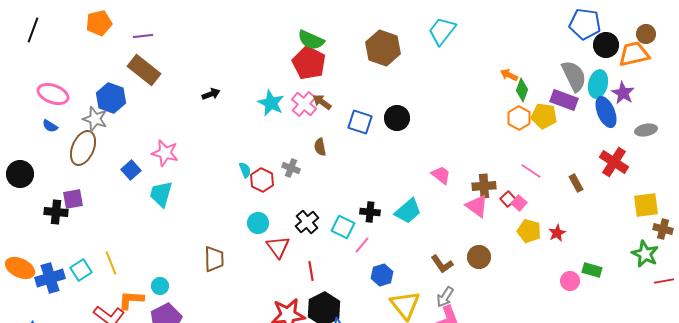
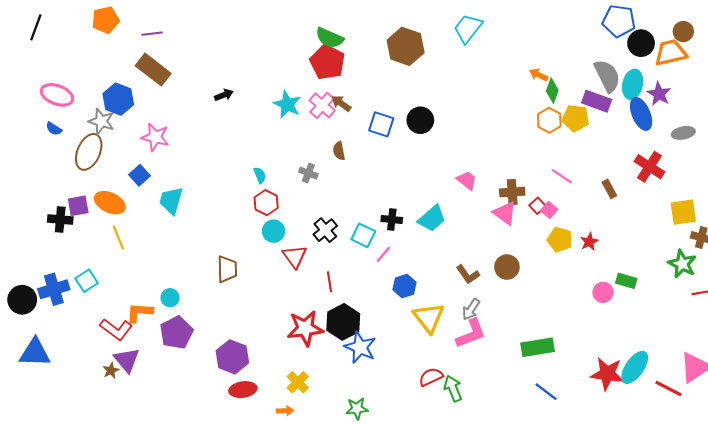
pink star: (165, 153) -> (155, 137), moved
black circle: (20, 174) -> (22, 300), moved
red hexagon: (262, 180) -> (266, 203), moved
yellow line: (111, 263) -> (118, 237), moved
orange ellipse: (20, 268) -> (110, 203), moved

